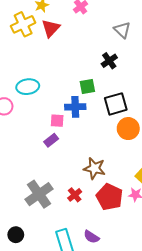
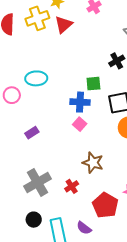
pink square: (57, 121) -> (80, 124), moved, turned 32
purple rectangle: (51, 140) -> (32, 133), moved
red pentagon: (110, 197) -> (105, 205), moved
black circle: (16, 235) -> (34, 220), moved

